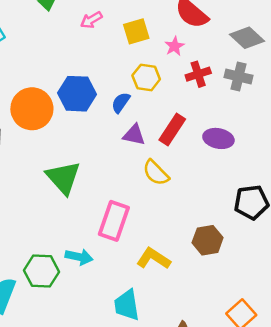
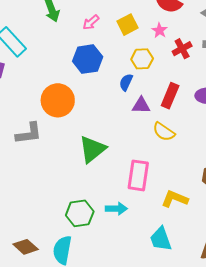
blue hexagon: (77, 94) -> (88, 59), moved
green triangle: (63, 178) -> (92, 149), turned 44
green hexagon: (42, 271) -> (80, 213), moved

